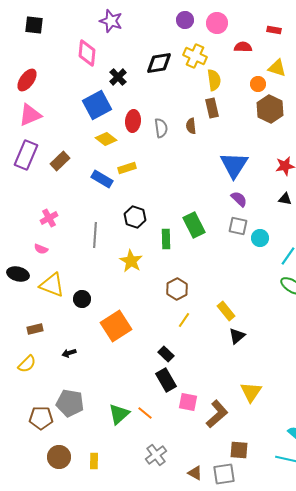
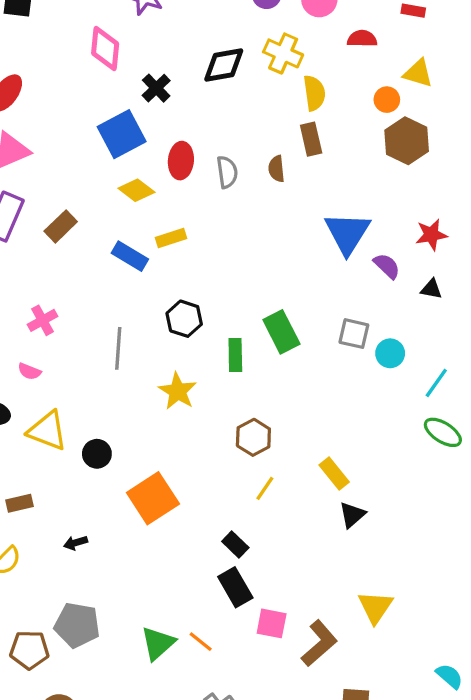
purple semicircle: (239, 199) -> (387, 266), moved

